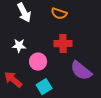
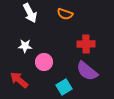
red cross: (63, 44) -> (86, 44), moved
cyan square: (44, 87) -> (64, 87), moved

